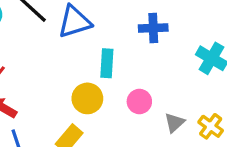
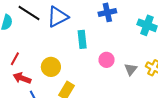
yellow circle: (87, 98) -> (51, 67), moved

